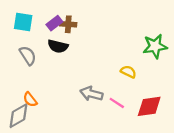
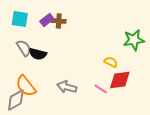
black semicircle: (58, 46) -> (38, 54), moved
gray arrow: (91, 94) -> (67, 87), moved
orange semicircle: (30, 99) -> (26, 86), size x1.6
red diamond: (149, 106) -> (120, 80), moved

